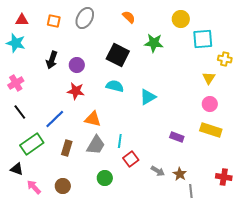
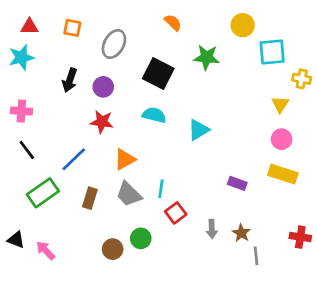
gray ellipse: (85, 18) -> (114, 44), moved
cyan star: (16, 43) -> (21, 57), turned -30
pink cross: (16, 83) -> (21, 111), turned 35
orange triangle: (93, 119) -> (125, 159), turned -42
gray trapezoid: (96, 145) -> (129, 194), turned 105
black triangle: (17, 169) -> (16, 240), moved
gray arrow: (158, 171) -> (212, 229), turned 56
brown circle: (63, 186) -> (113, 249), moved

